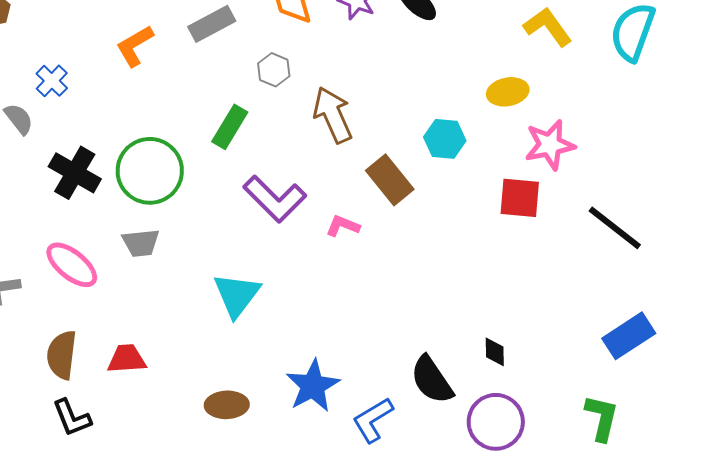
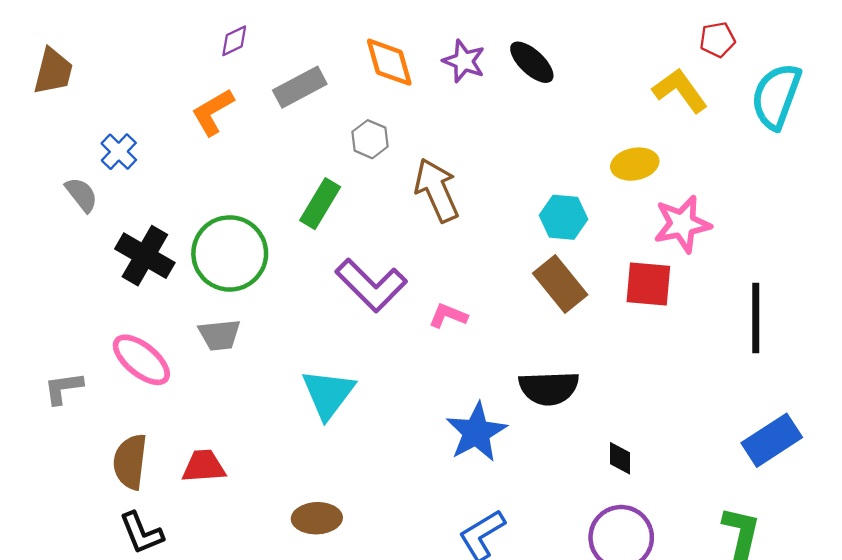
brown rectangle: (390, 180) -> (560, 284), moved
black line: (615, 228) -> (756, 318), turned 52
black semicircle: (432, 380) -> (549, 388), moved, turned -58
blue star: (313, 386) -> (476, 432), moved

